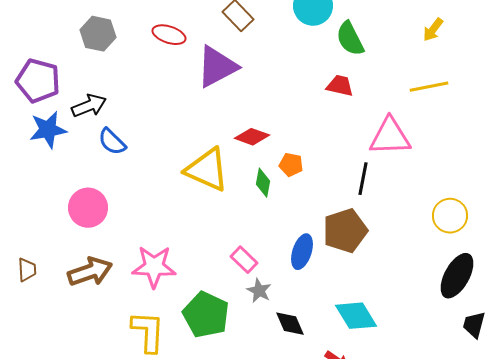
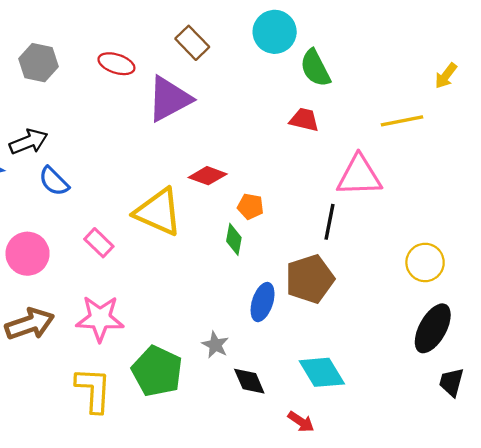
yellow arrow: (433, 30) -> (446, 76), moved
green diamond: (263, 183) -> (234, 239), moved
pink rectangle: (244, 260) -> (99, 243), moved

